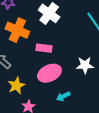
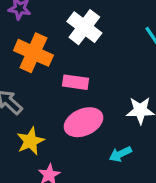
cyan arrow: (63, 96) -> (120, 154), moved

